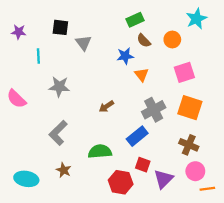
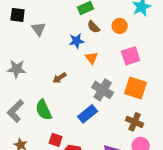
brown arrow: (106, 106) -> (60, 78), moved
gray cross: (154, 110) -> (103, 90), turned -30
green semicircle: (100, 151) -> (44, 110), moved, turned -110
red square: (143, 165) -> (56, 140), moved

